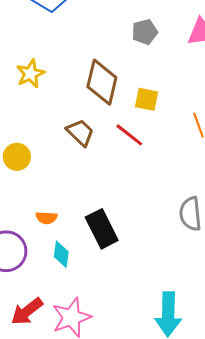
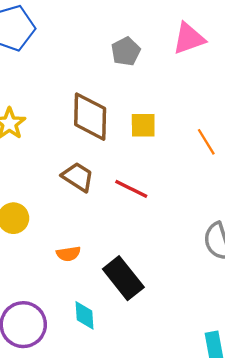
red line: (129, 135) -> (131, 189), moved
orange semicircle: (46, 218) -> (68, 254), moved

